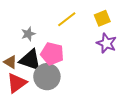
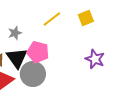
purple star: (106, 43) -> (95, 59), moved
black triangle: (30, 60) -> (17, 58), turned 35

